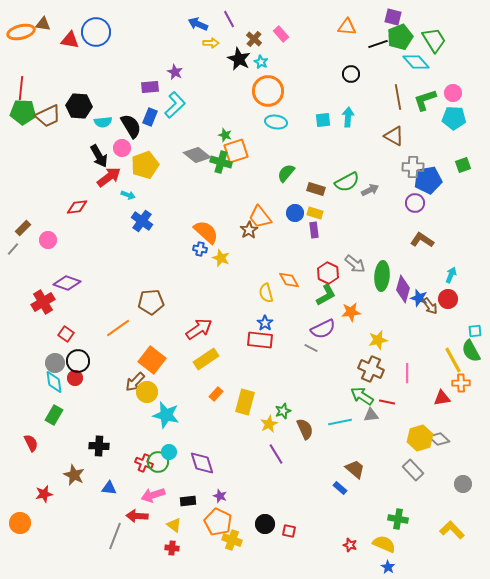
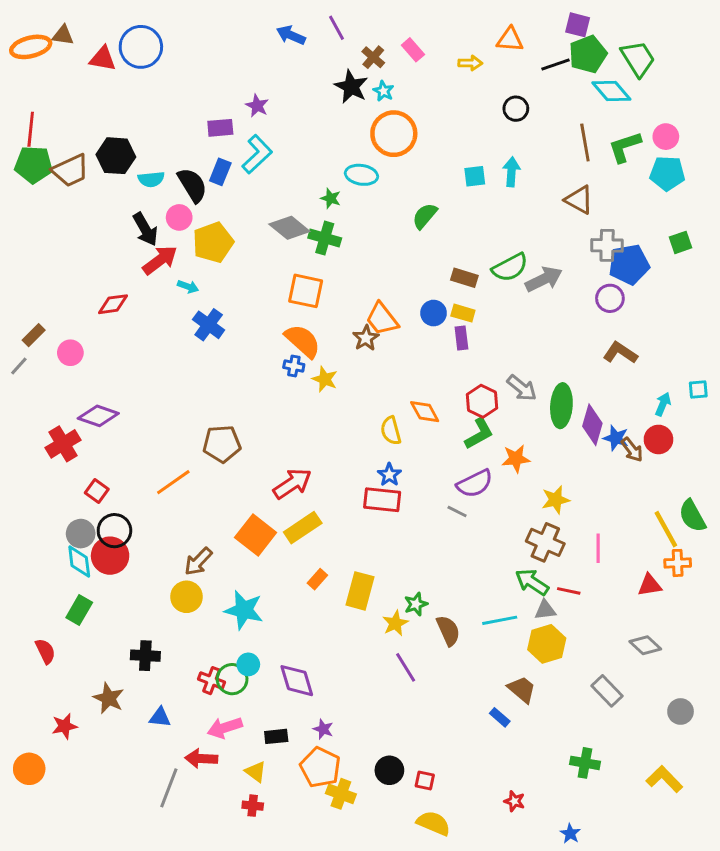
yellow arrow: (211, 43) -> (470, 63), moved
cyan ellipse: (276, 122) -> (361, 175), moved
orange square: (236, 151) -> (306, 291), moved, turned 30
green semicircle: (286, 173) -> (425, 216), moved
gray arrow: (370, 190) -> (544, 279), size x1.4
cyan square: (475, 331) -> (698, 389), moved
orange square: (152, 360) -> (256, 535), moved
red circle: (75, 378) -> (110, 556), size x1.6
yellow circle: (147, 392) -> (187, 597), moved
yellow hexagon: (420, 438) -> (547, 644), moved
yellow semicircle: (384, 544) -> (434, 823), moved

